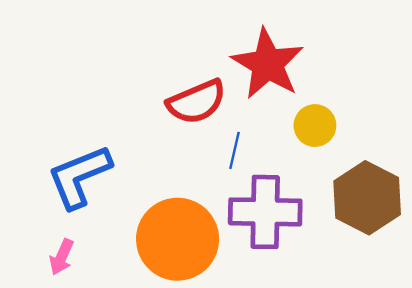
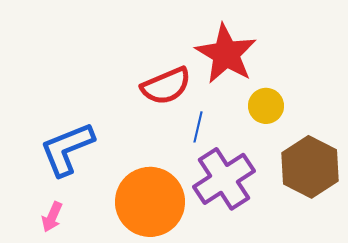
purple cross: (265, 212) -> (224, 179), turned -34

